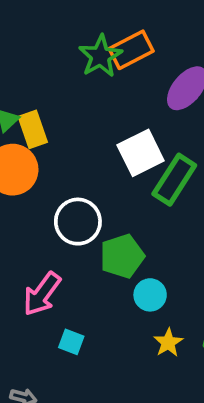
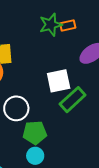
orange rectangle: (131, 50) -> (68, 26), size x0.7
cyan circle: (150, 295) -> (35, 156), moved

